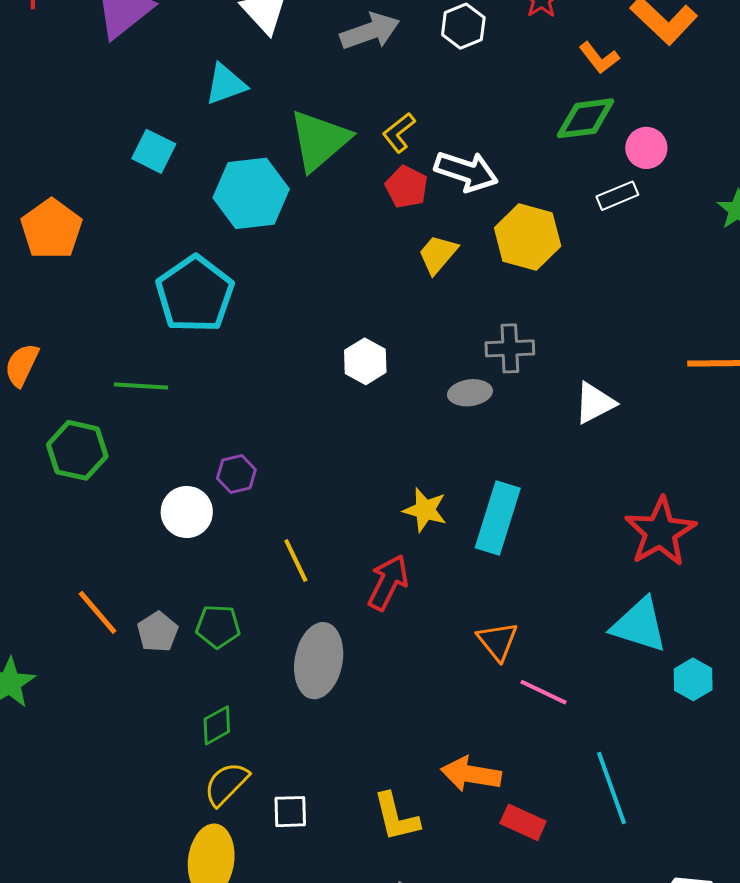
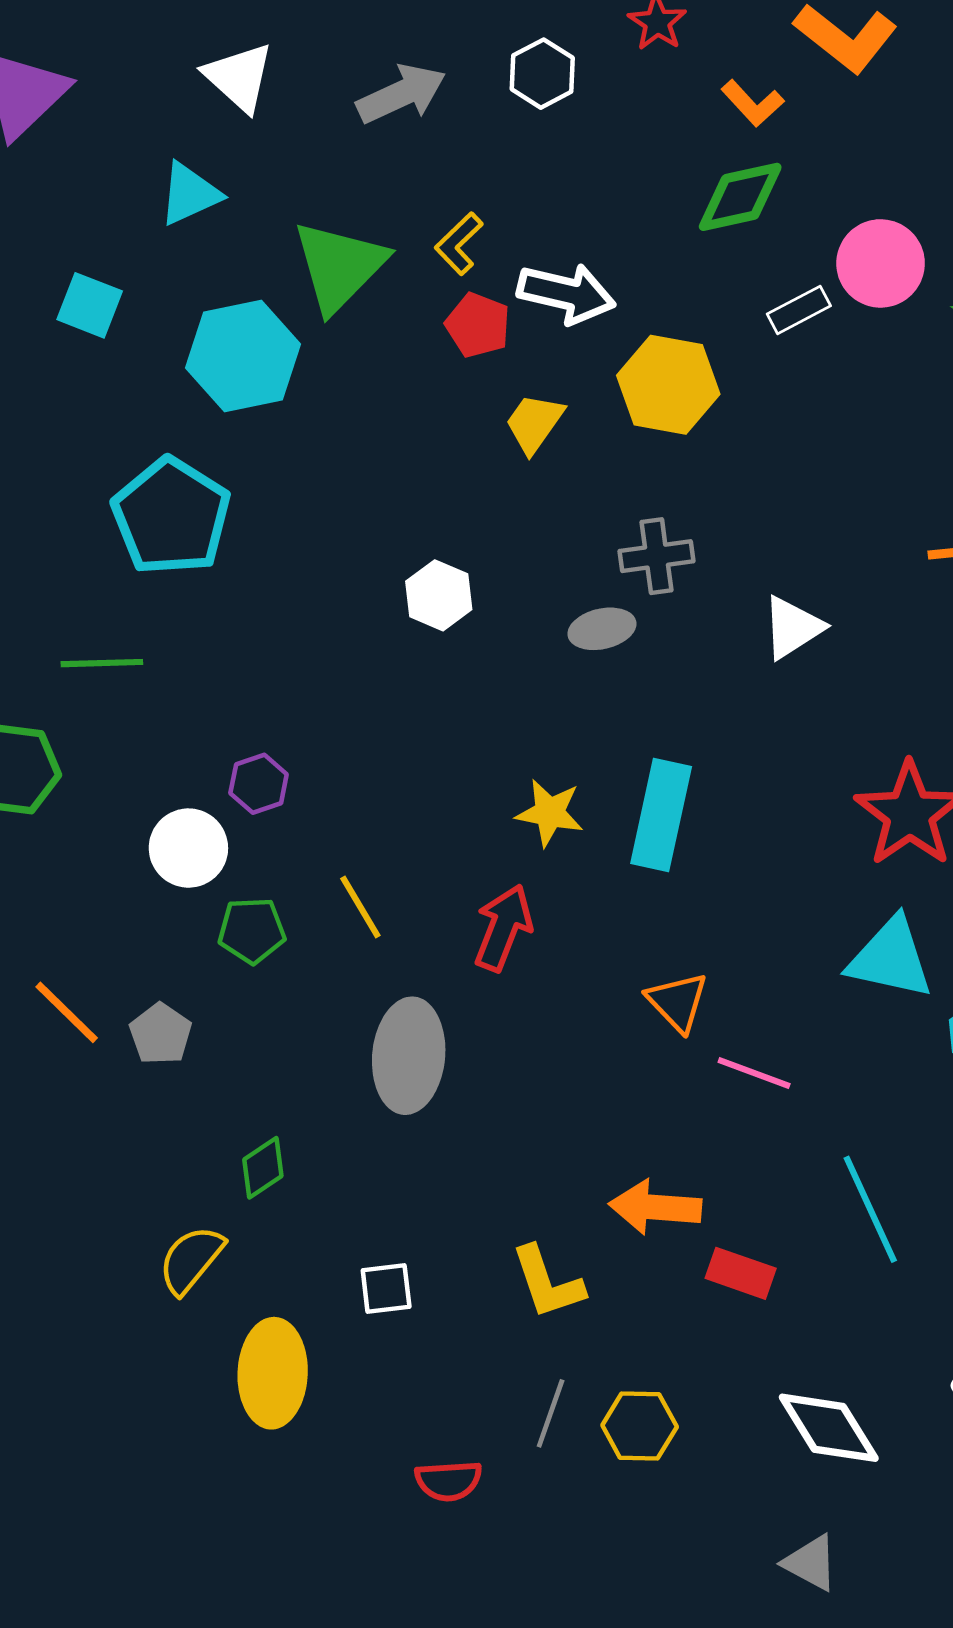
pink circle: (646, 148) -> (881, 263), moved, size x1.4
green pentagon: (218, 626) -> (252, 930), moved
yellow semicircle: (226, 784) -> (191, 1260), moved

